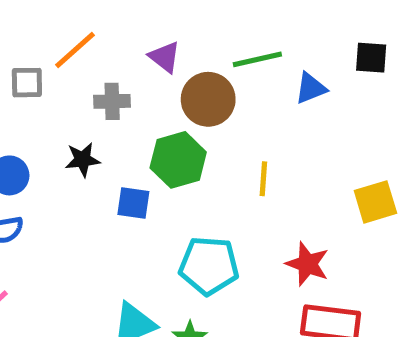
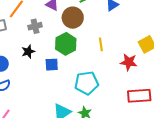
red star: (307, 264) -> (129, 62), moved

